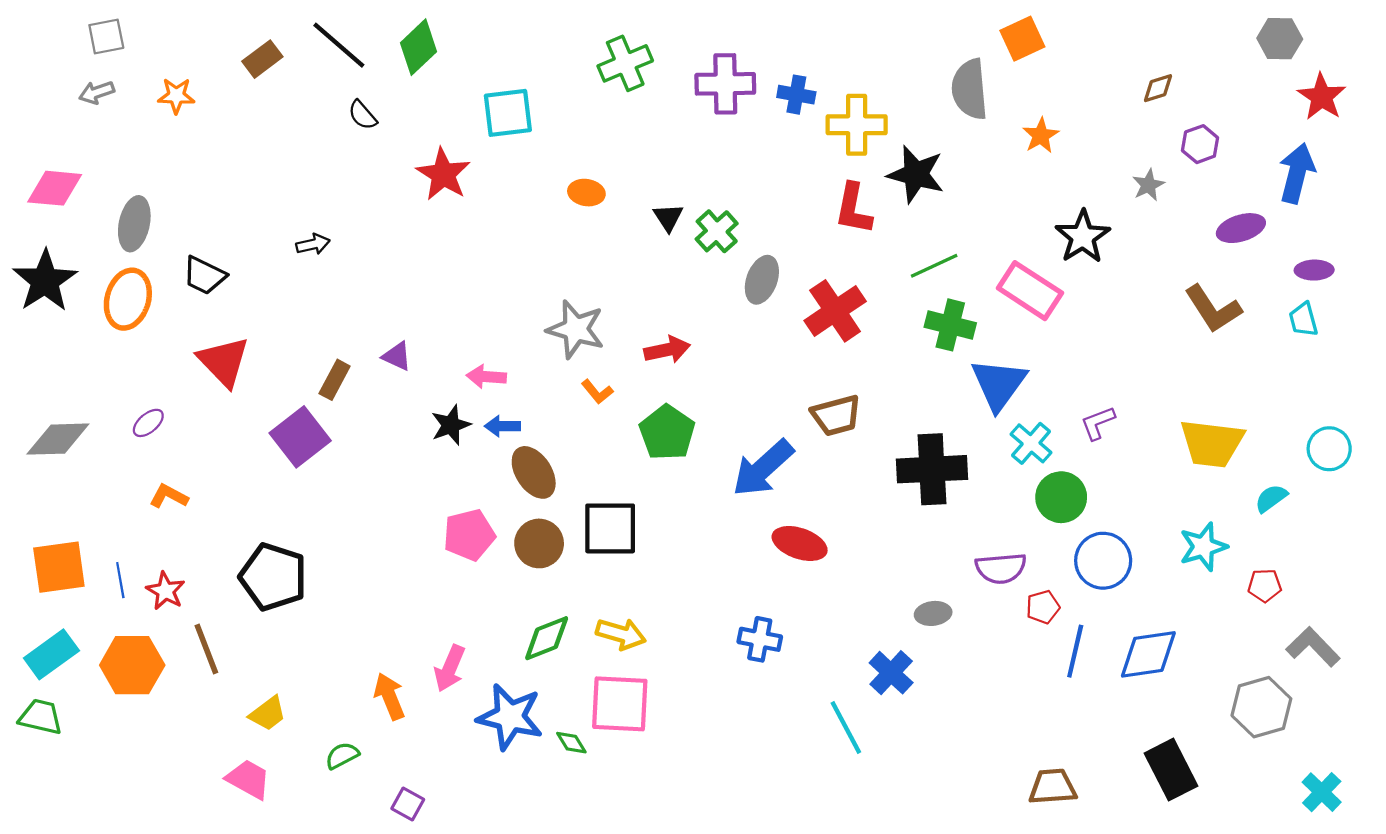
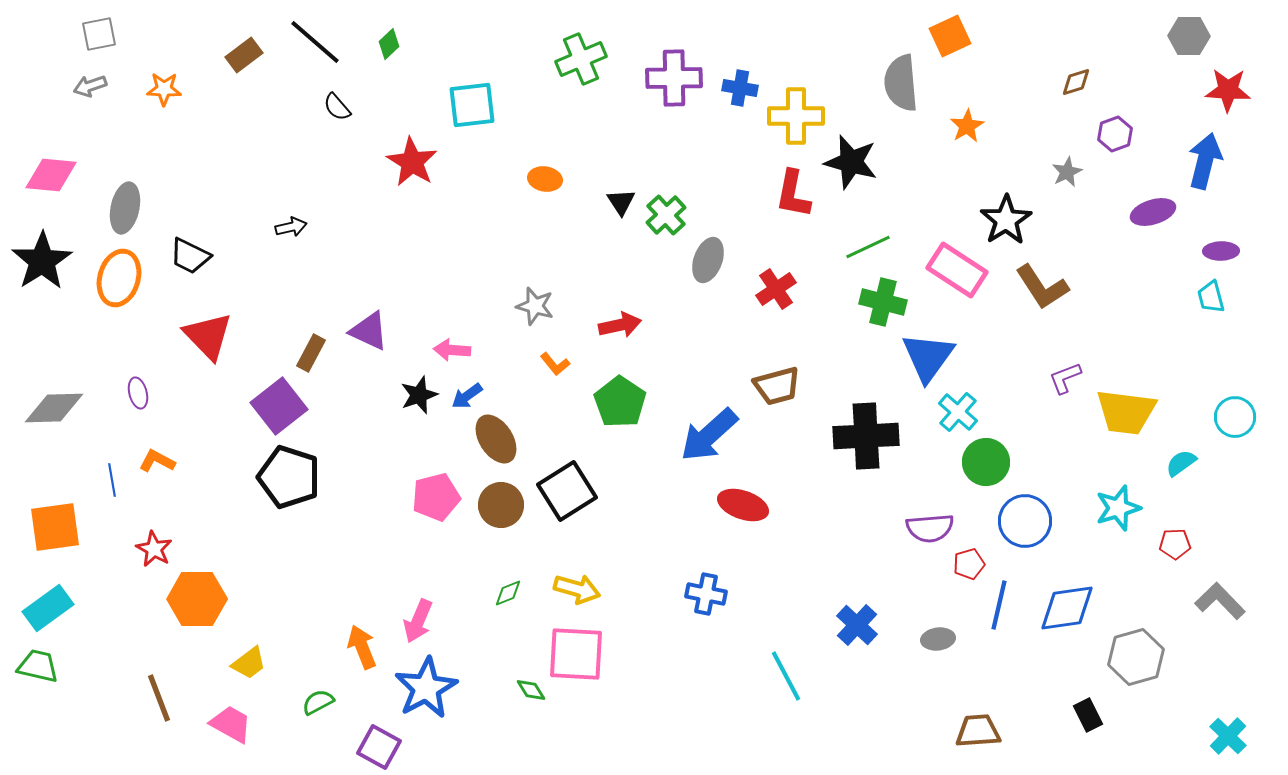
green diamond: (418, 47) -> (389, 44), size x0.6
red star: (1322, 97) -> (1228, 90), turned -30
brown L-shape: (1213, 309) -> (1042, 287), moved
red cross: (835, 311) -> (776, 289), size x0.7
gray star: (576, 329) -> (535, 306), size x0.7
purple triangle: (397, 356) -> (369, 331), size x1.4
purple ellipse: (148, 423) -> (138, 393), turned -64
purple L-shape: (1098, 423) -> (1065, 378), moved
blue arrow: (502, 426) -> (467, 396), turned -36
black square: (610, 528) -> (567, 491), turned -32
black pentagon: (273, 577) -> (289, 477), moved
blue line: (120, 580) -> (112, 480), moved
gray ellipse: (933, 613) -> (938, 639), moved
green diamond: (547, 638) -> (508, 593), size x0.6
brown line: (206, 649) -> (159, 698), moved
orange hexagon: (132, 665) -> (197, 599), moved
blue cross: (891, 673) -> (857, 625), moved
gray hexagon: (1261, 707) -> (1136, 657), moved
blue star: (510, 717) -> (426, 688), moved, turned 30
black rectangle: (1171, 770) -> (1088, 715), size x0.6
purple square: (408, 804) -> (379, 747), size x1.4

